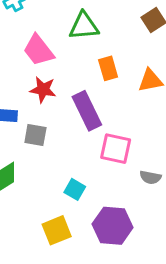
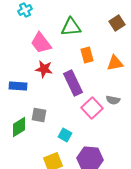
gray square: (35, 135) -> (39, 115), moved
pink square: (116, 149) -> (92, 108), turned 35
gray semicircle: (150, 177) -> (113, 100), moved

